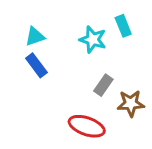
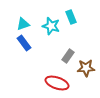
cyan rectangle: (123, 26) -> (71, 17), moved
cyan star: (93, 39) -> (51, 26), moved

